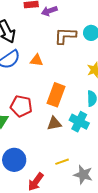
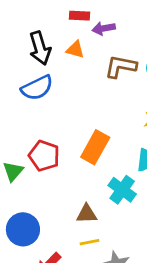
orange triangle: (37, 60) -> (75, 50), moved
brown triangle: (54, 123) -> (87, 214), moved

